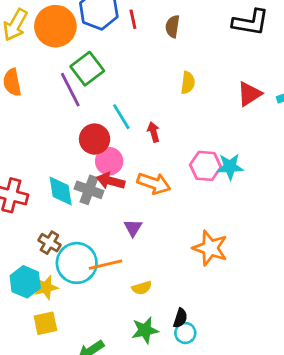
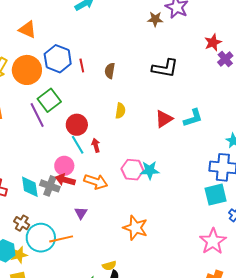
cyan line: (121, 117) -> (78, 145), moved
red circle: (95, 139) -> (77, 125), moved
yellow semicircle: (142, 288) -> (109, 266), moved

